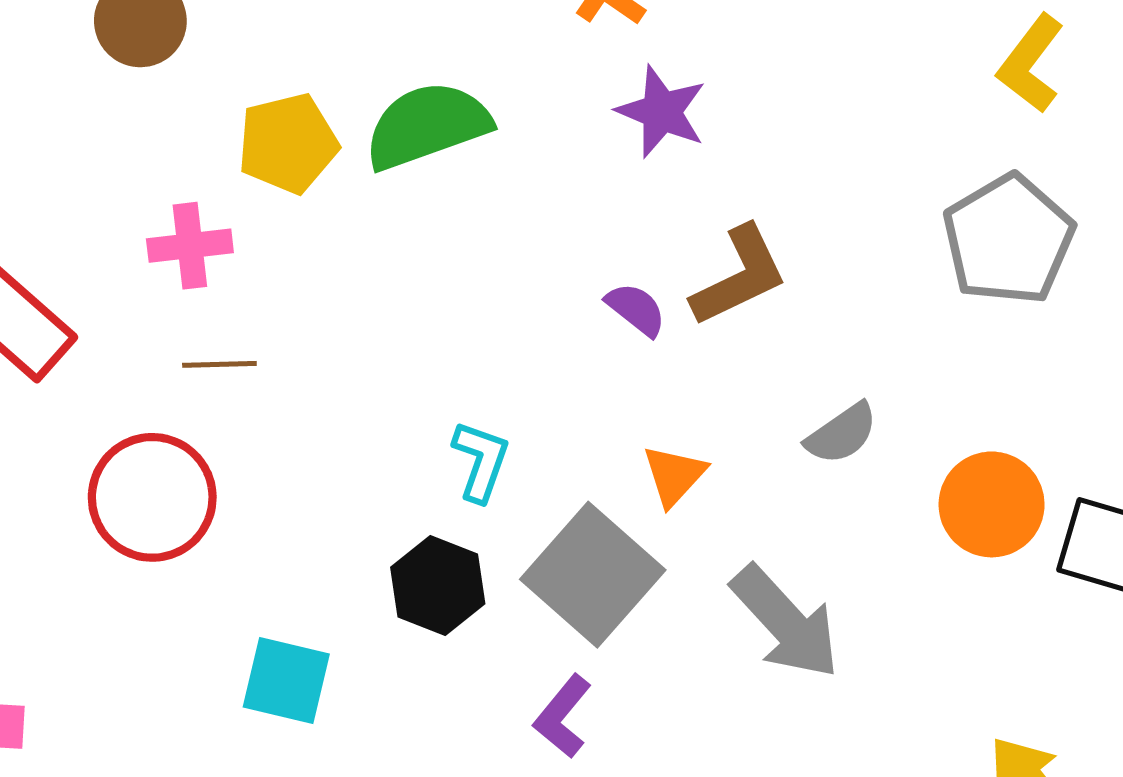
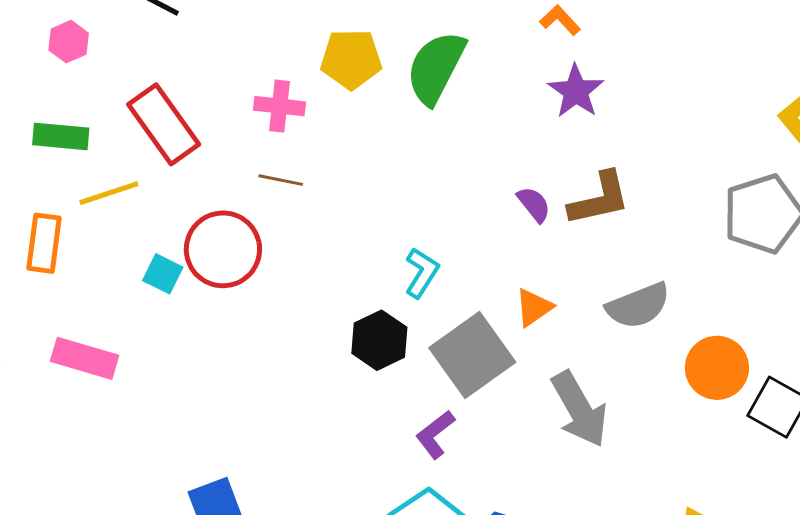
green semicircle: (427, 125) -> (436, 68), turned -56
gray semicircle: (842, 434) -> (638, 306), size x1.4
cyan square: (286, 681) -> (163, 274), moved, size x0.7

